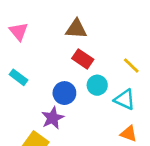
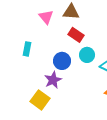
pink triangle: (19, 31) -> (46, 17), moved
cyan rectangle: (19, 77) -> (27, 49), turned 64

